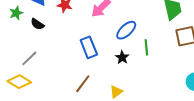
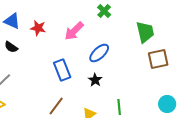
green line: (146, 47) -> (119, 107), moved

